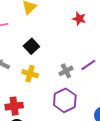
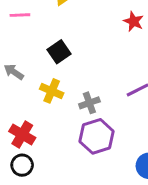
gray cross: (66, 71) -> (89, 103), moved
red cross: (14, 106) -> (22, 135), turned 30

